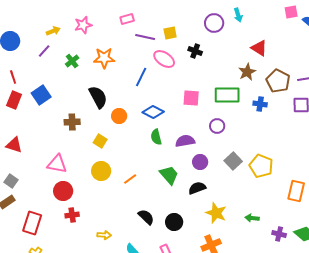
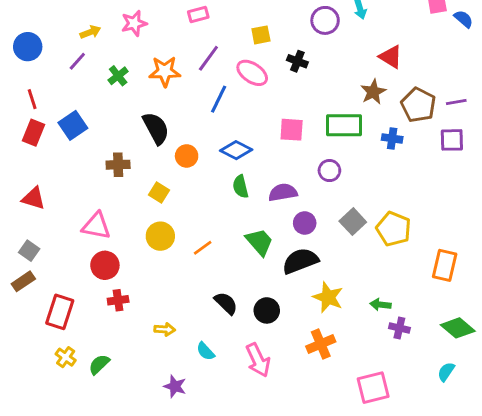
purple line: (145, 37) -> (208, 58), moved, turned -66
black semicircle: (197, 188) -> (300, 261), size x1.4
purple cross: (279, 234) -> (399, 328), moved

